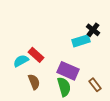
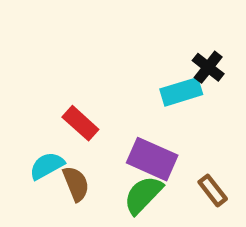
cyan semicircle: (21, 61) -> (47, 166), moved
green semicircle: (64, 87) -> (143, 195), turned -120

